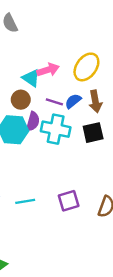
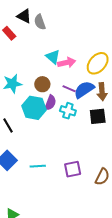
cyan triangle: (31, 78) -> (53, 57), moved
blue semicircle: (73, 101) -> (84, 90), size x1.5
cyan cross: (56, 129) -> (68, 111), size x0.7

